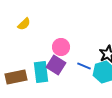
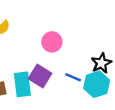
pink circle: (61, 47) -> (52, 42), moved

